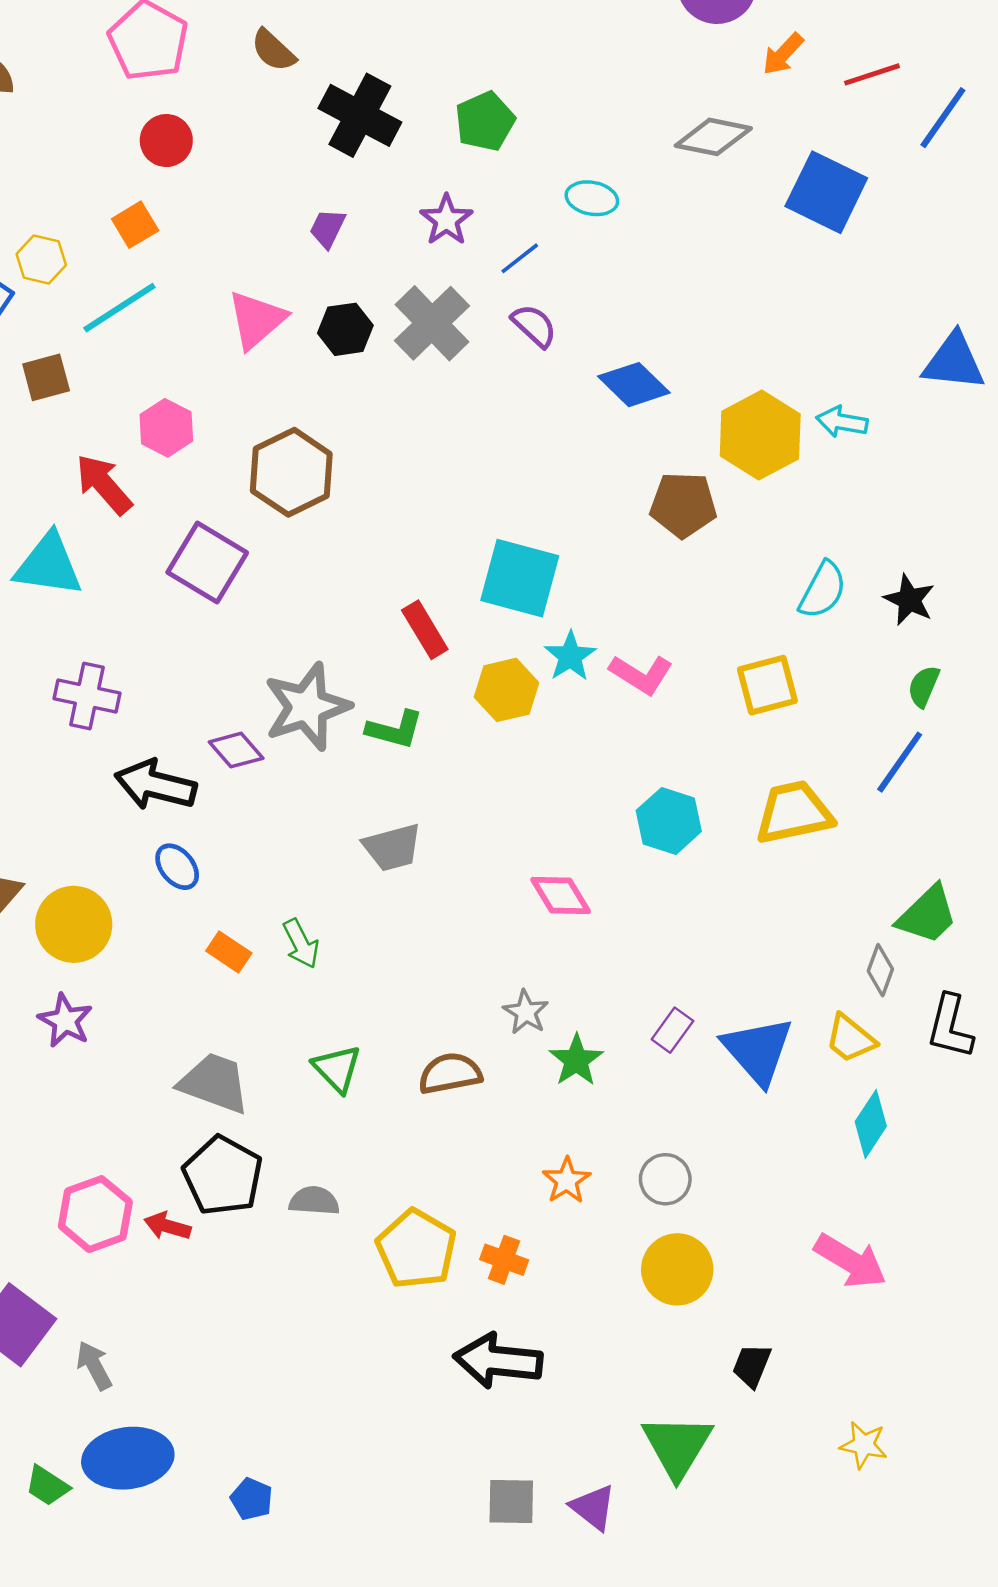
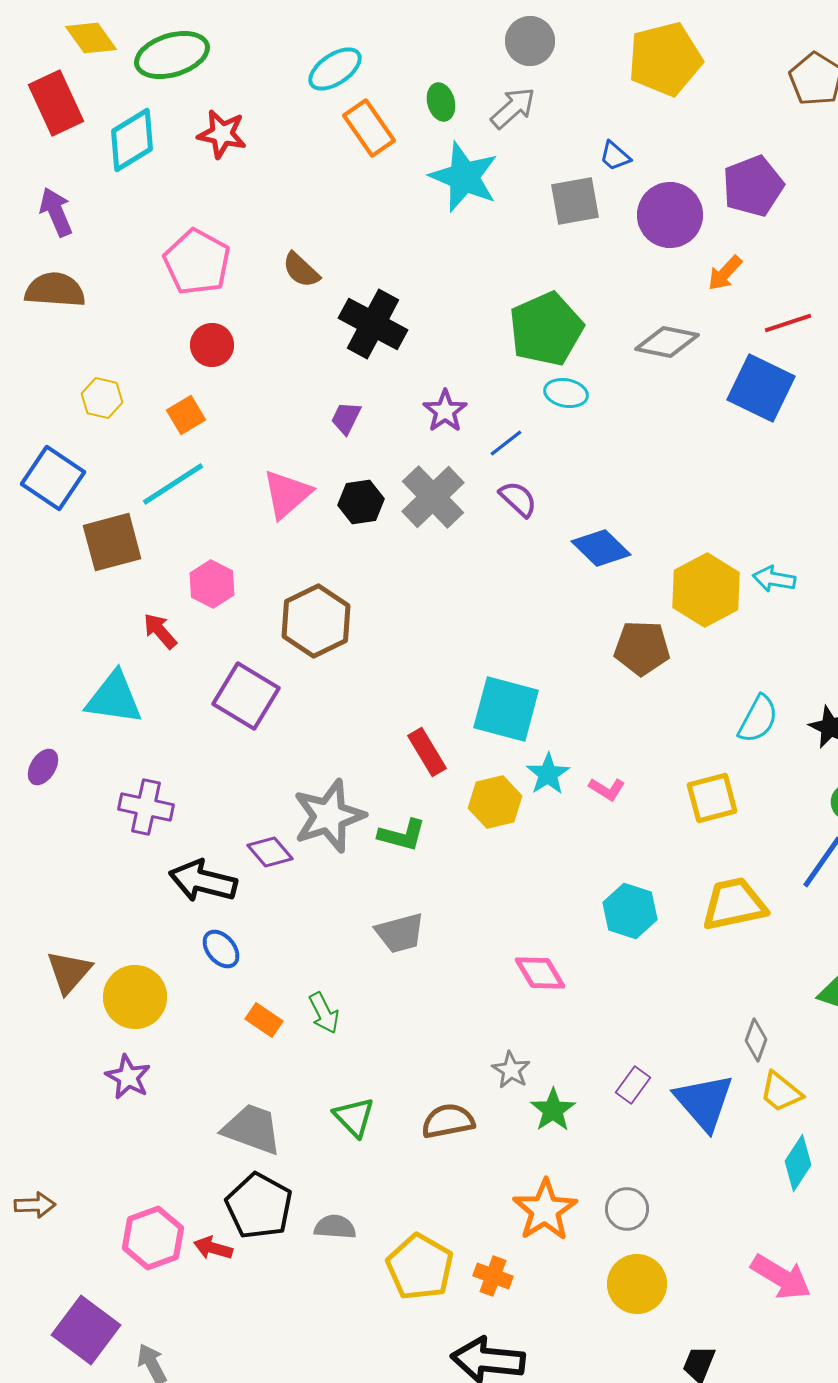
red line: (872, 74) -> (788, 323), moved
green pentagon: (485, 121) -> (546, 329), moved, size x1.5
yellow hexagon: (41, 260) -> (102, 398), moved
brown square: (46, 377) -> (112, 542), size x1.5
red arrow: (104, 484) -> (160, 631), size x0.7
pink L-shape: (641, 674) -> (607, 789), size x0.7
gray diamond: (880, 970) -> (756, 1040), moved
orange star: (567, 1180) -> (545, 1210), size x1.6

